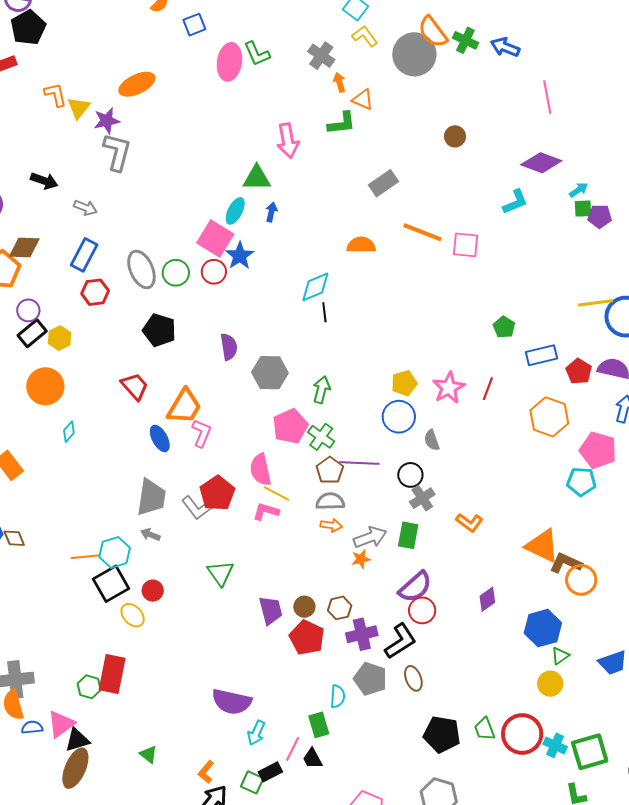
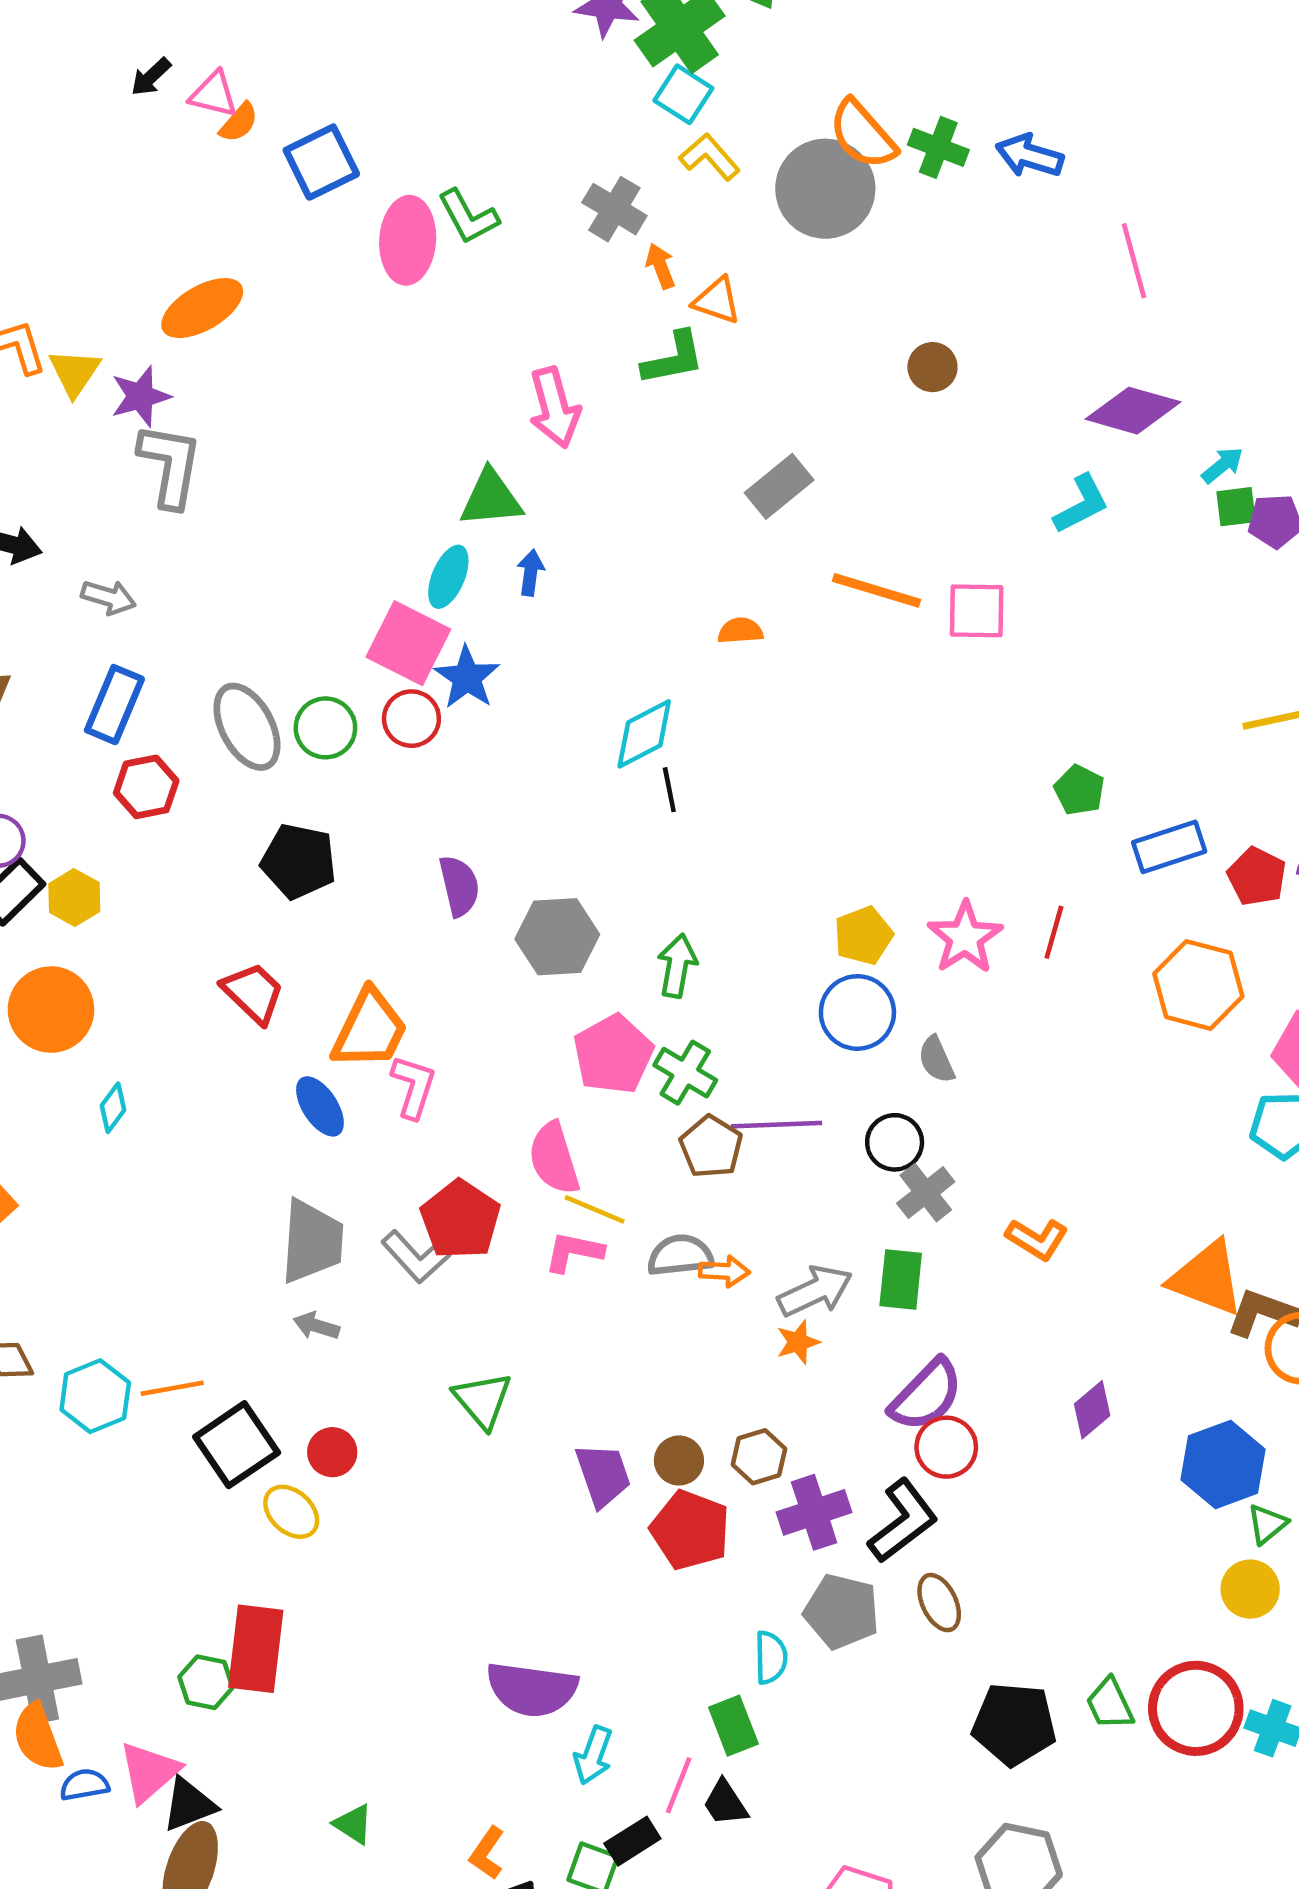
blue square: (194, 25) -> (321, 162), size x1.4
orange semicircle: (361, 245) -> (740, 631), size x0.7
gray semicircle: (330, 501) -> (680, 1255), moved
cyan hexagon: (115, 552) -> (95, 1396), moved

